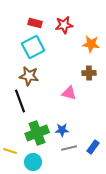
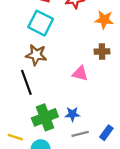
cyan square: (33, 47) -> (41, 23), turned -35

